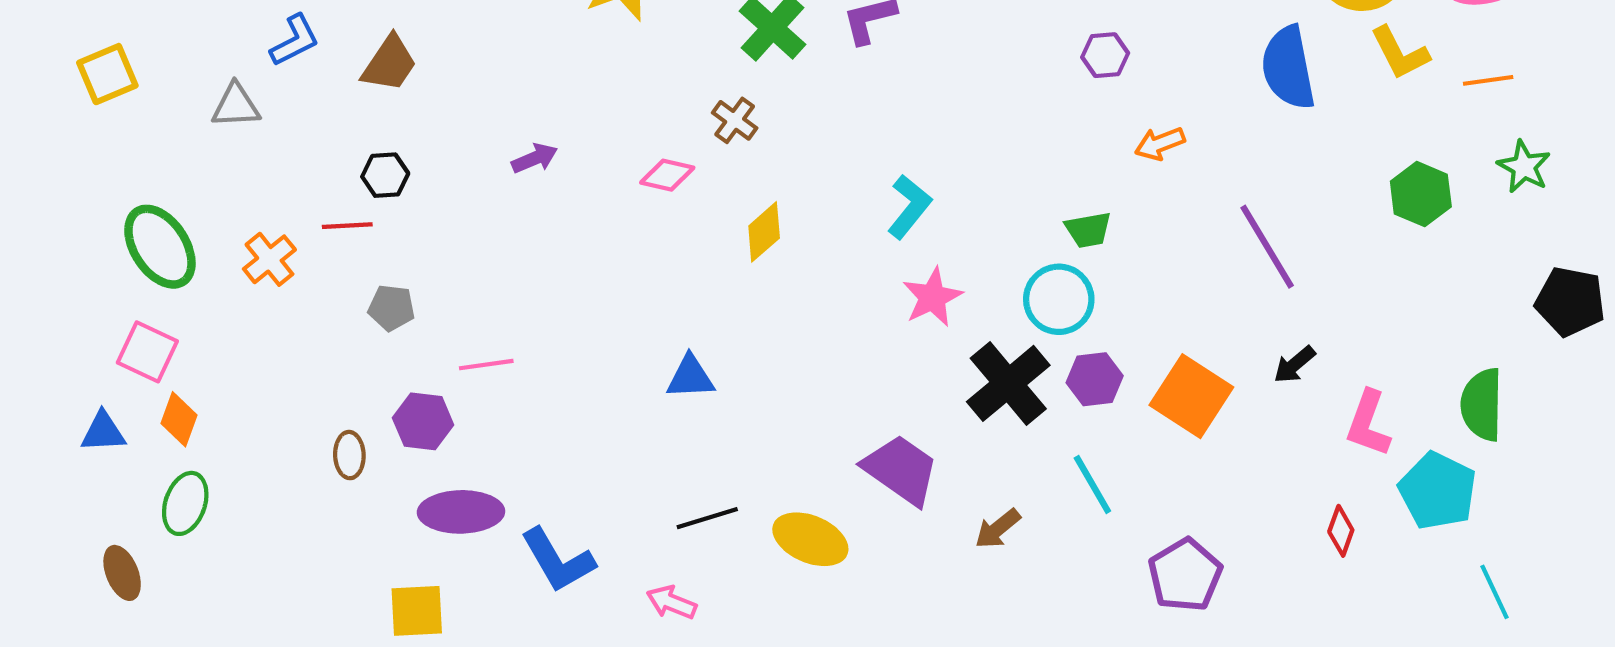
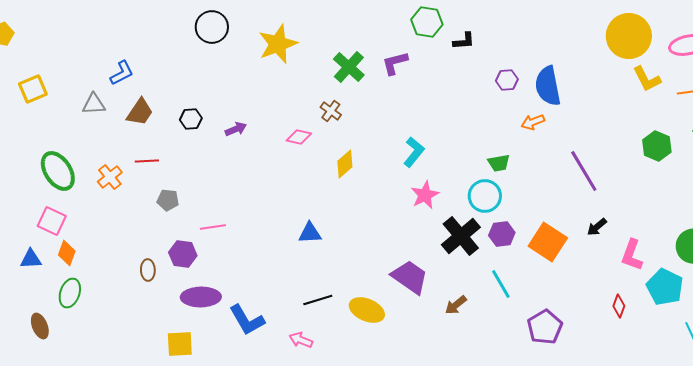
brown trapezoid: (389, 64) -> (140, 112), moved
blue semicircle: (1288, 68) -> (548, 86), moved
black hexagon: (385, 175) -> (191, 119), moved

